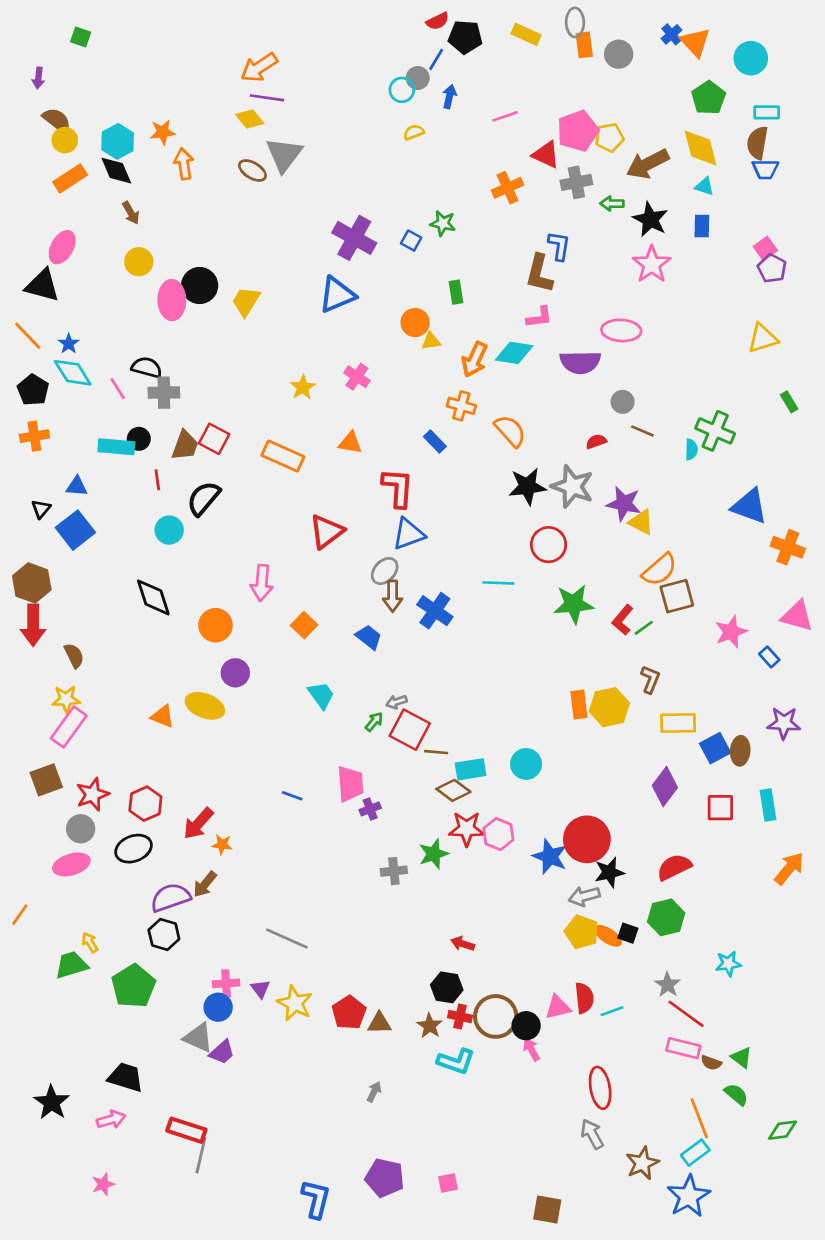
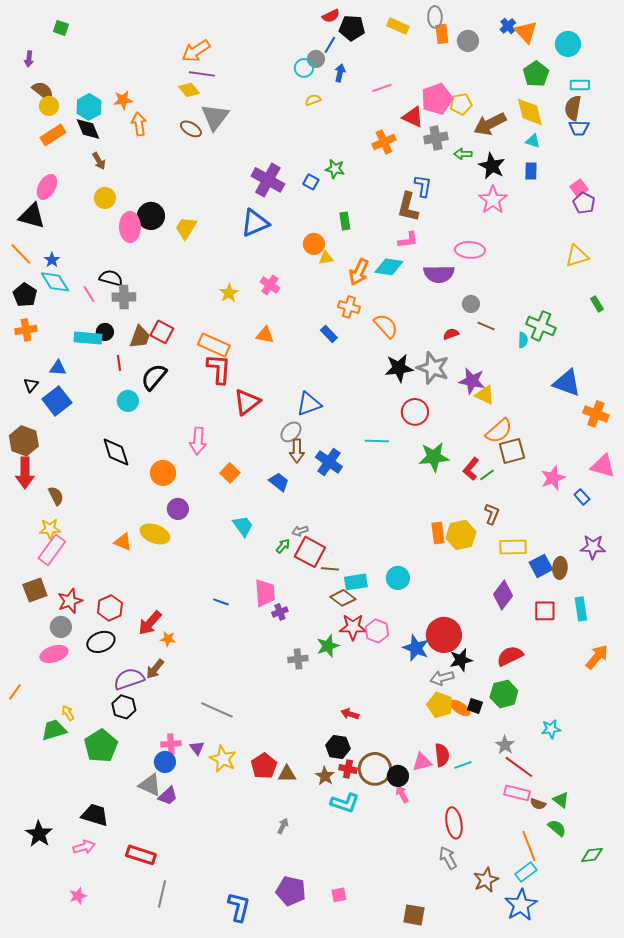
red L-shape: (398, 488) -> (219, 369), moved
gray line: (201, 1155) -> (162, 894), moved

